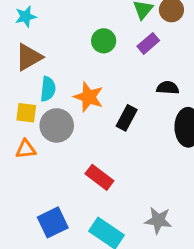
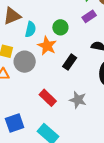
green circle: (104, 41) -> (60, 27), moved
cyan semicircle: (48, 89) -> (31, 29), moved
gray star: (158, 220) -> (78, 100), moved

